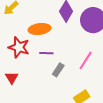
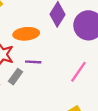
gray rectangle: (58, 70) -> (16, 77), moved

